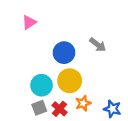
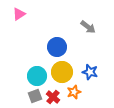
pink triangle: (29, 22) -> (19, 14), moved
gray arrow: (98, 45) -> (88, 27), moved
blue star: (112, 109) -> (90, 72), moved

